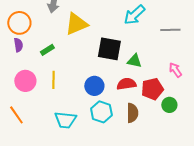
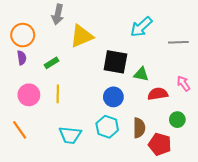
red semicircle: (126, 84) -> (158, 94), moved
blue circle: (94, 86) -> (113, 97), moved
red pentagon: (152, 89) -> (160, 144), moved, turned 30

